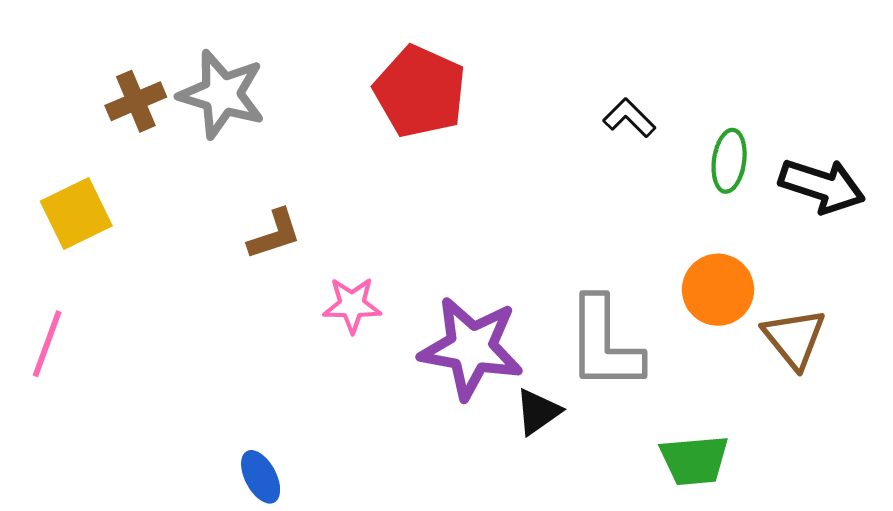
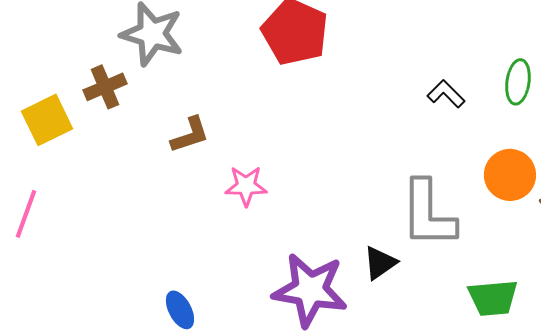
brown cross: (136, 101) -> (105, 87), moved
black L-shape: (629, 118) -> (446, 94), moved
purple star: (471, 348) -> (310, 290), moved

